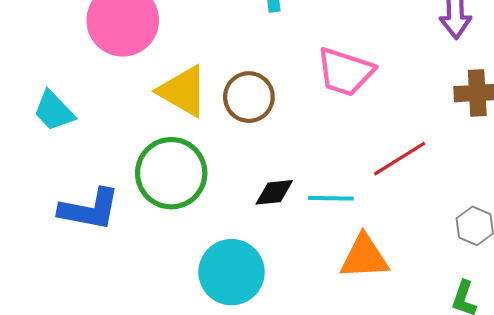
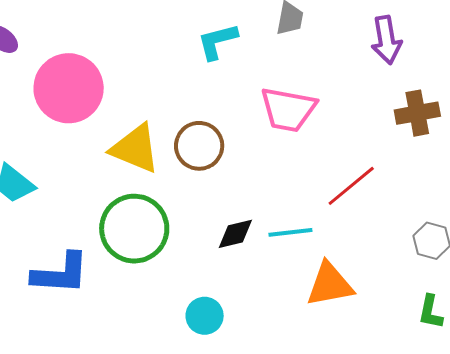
cyan circle: (232, 272) -> (205, 316), size x0.6

